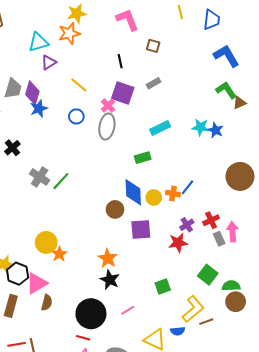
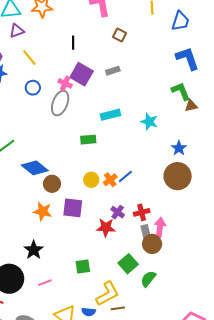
black line: (120, 61) -> (73, 43), moved
yellow line: (79, 85) -> (29, 57), moved
pink cross: (108, 106) -> (65, 83), turned -32
blue star: (215, 130) -> (179, 148), moved
blue diamond: (133, 192) -> (35, 168), moved, turned -60
orange cross: (173, 194) -> (110, 180), turned 32
purple cross: (187, 225) -> (118, 212), turned -32
orange star: (108, 258) -> (43, 211), moved, turned -30
green semicircle: (231, 286) -> (148, 279), turned -60
brown circle: (236, 302) -> (152, 244), moved

